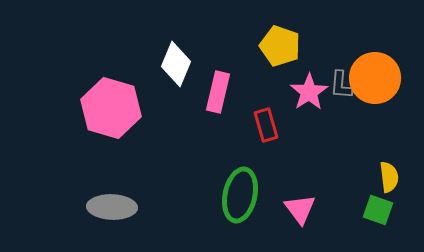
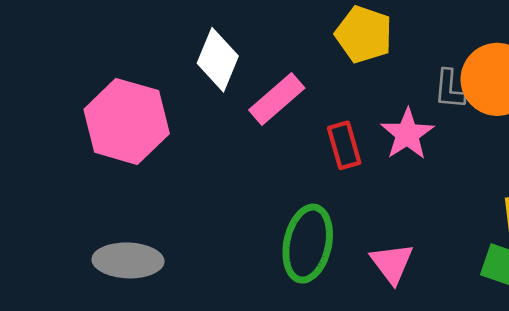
pink rectangle: (218, 92) -> (277, 99), turned 36
pink star: (309, 92) -> (407, 134), moved

